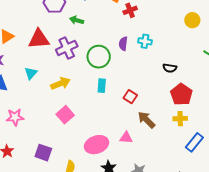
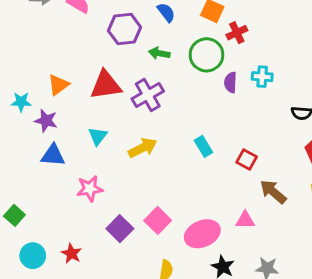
green circle: (99, 57) -> (207, 55), moved
cyan rectangle: (102, 86) -> (203, 146), turned -32
pink square: (65, 115) -> (158, 220), moved
pink star: (15, 117) -> (90, 189), moved
purple square: (43, 153) -> (120, 229), moved, turned 30

